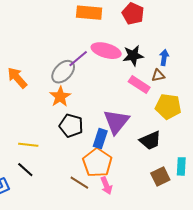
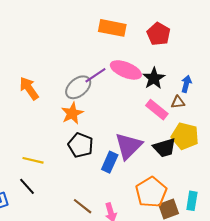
black star: (133, 56) -> (154, 78), turned -30
black trapezoid: (150, 141) -> (165, 148), moved
orange pentagon: (97, 163) -> (151, 192), moved

